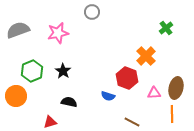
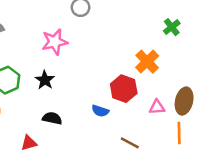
pink star: (58, 33) -> (55, 42), moved

